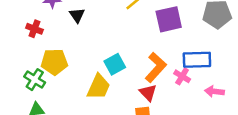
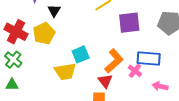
red cross: (34, 29) -> (16, 32), moved, size x1.6
yellow pentagon: (54, 62) -> (44, 33), moved, turned -30
yellow trapezoid: (99, 87) -> (65, 72), turned 50

